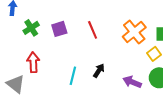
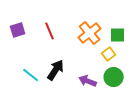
black arrow: (99, 71) -> (56, 70), size x1.5
cyan line: (73, 76) -> (31, 75), turned -66

